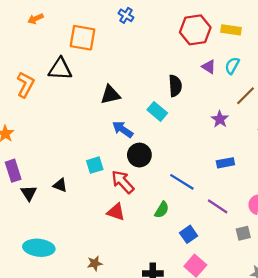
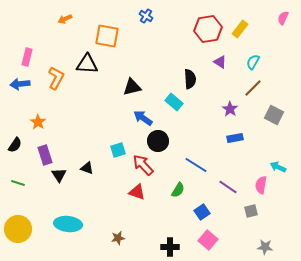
yellow rectangle: (231, 30) -> (240, 29), turned -60
cyan semicircle: (232, 66) -> (253, 62), moved
blue rectangle: (225, 163) -> (235, 138), moved

